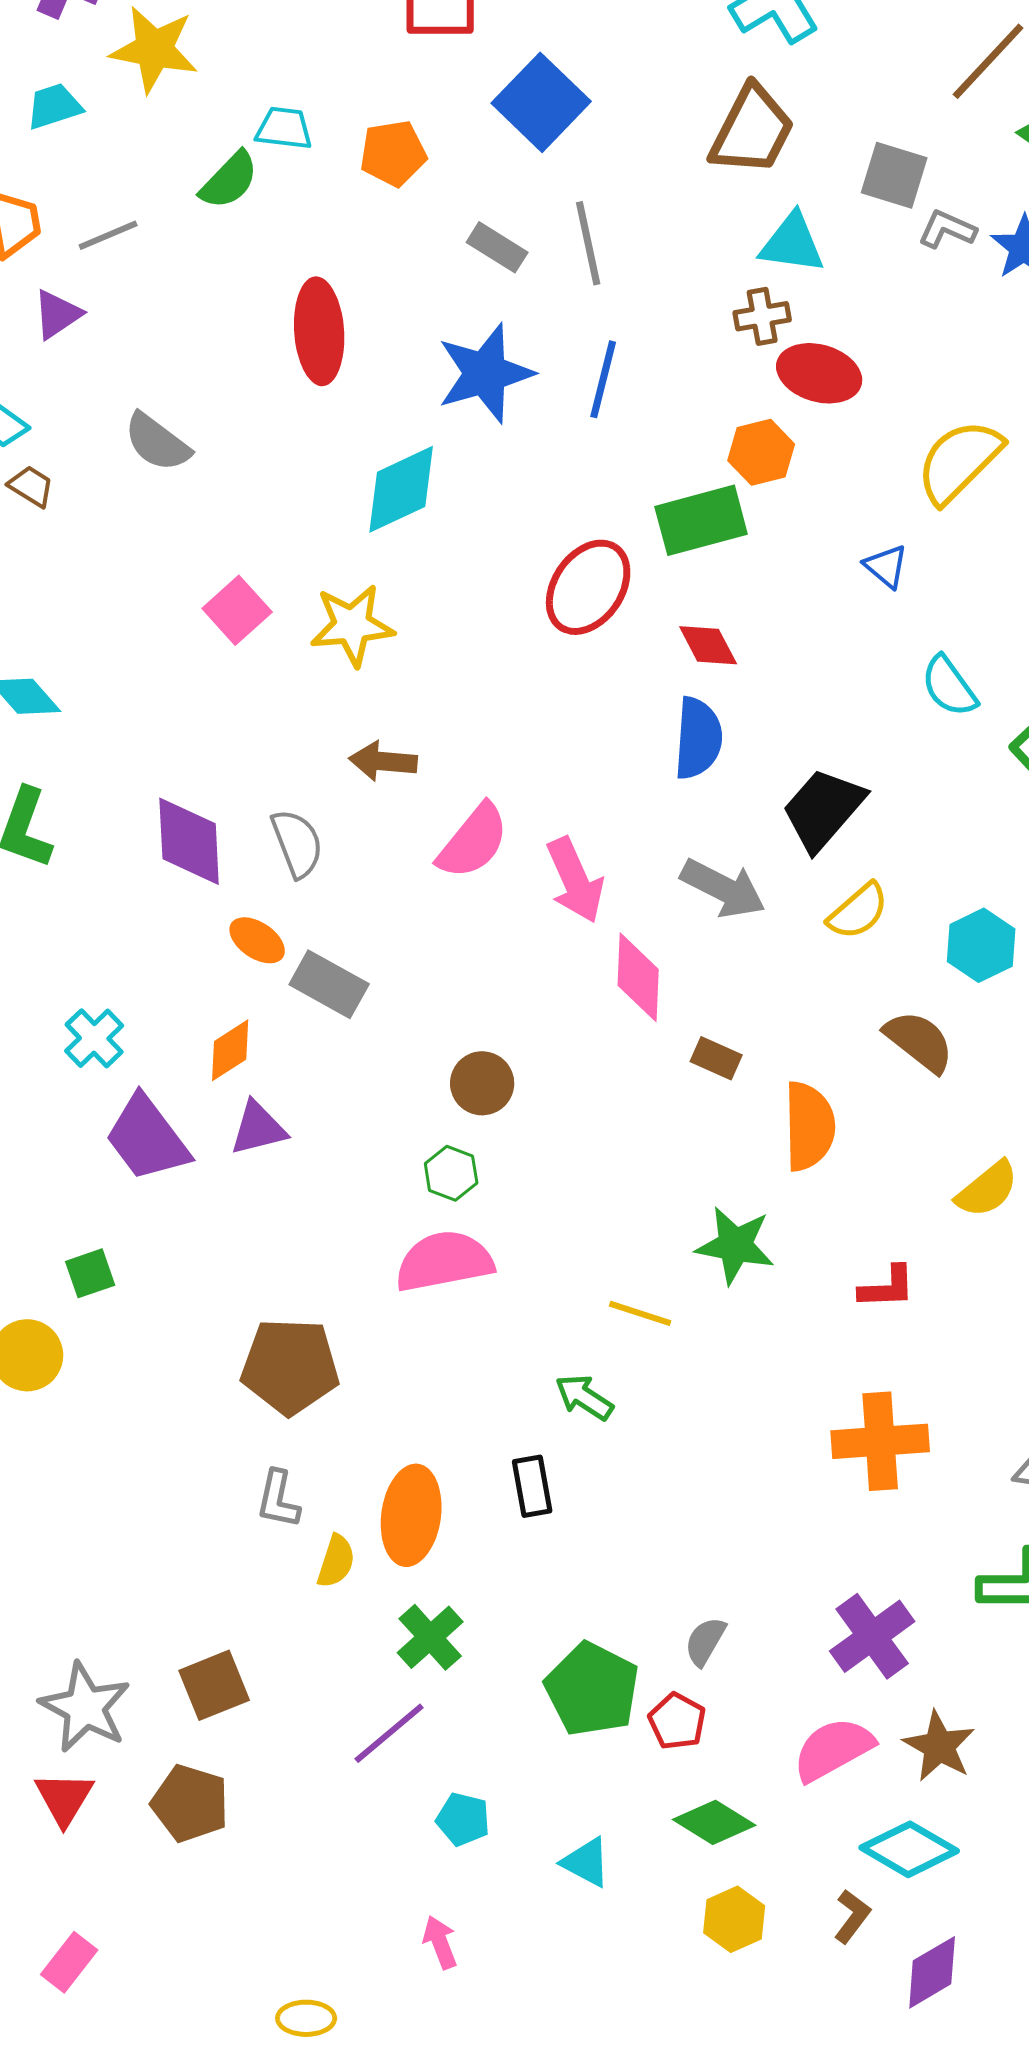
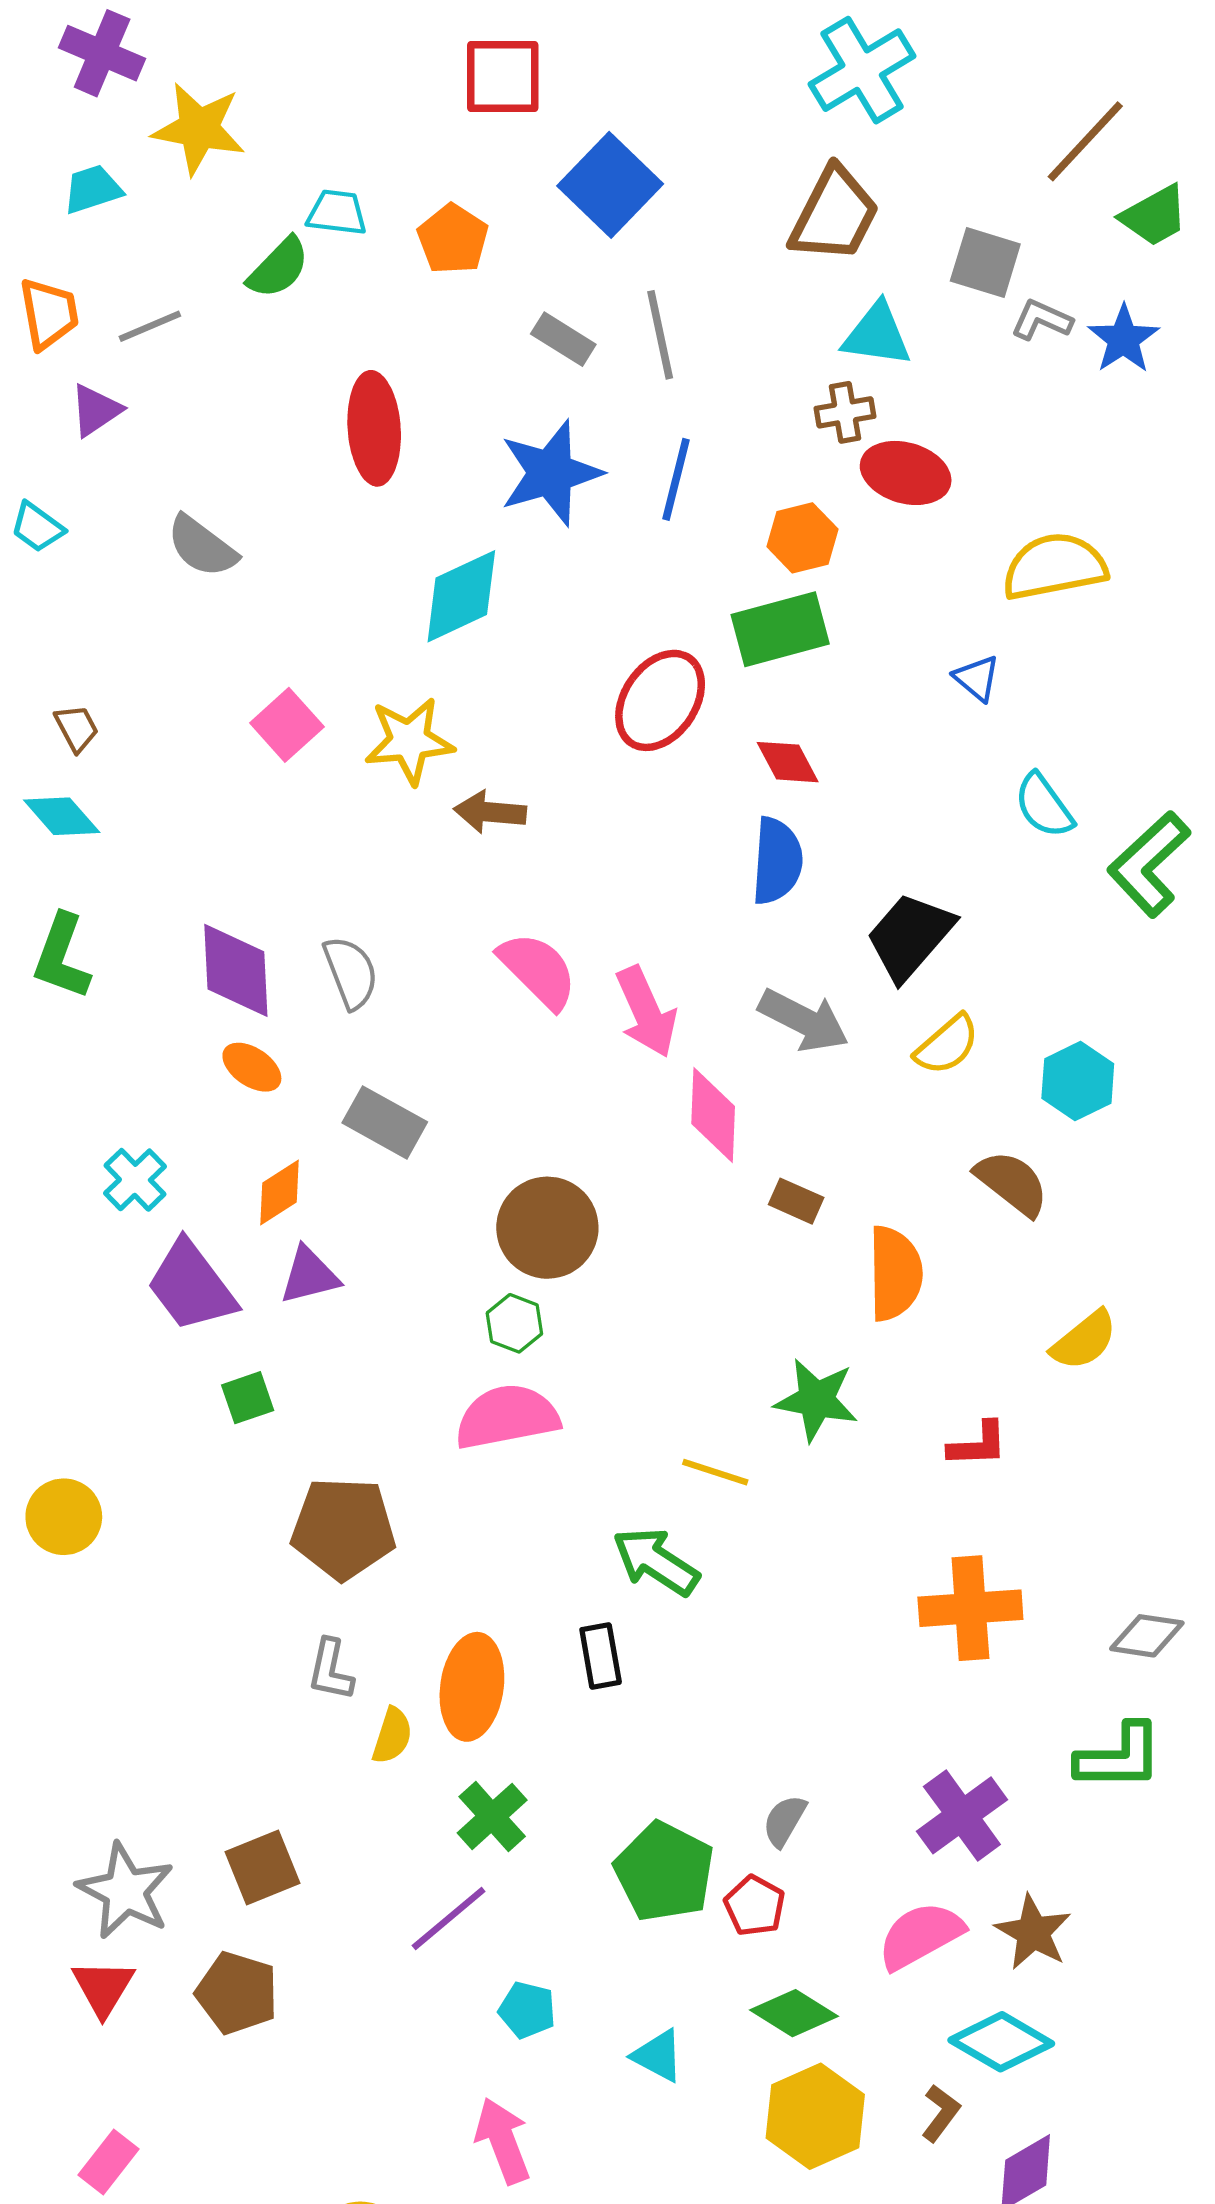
orange pentagon: (393, 153) -> (453, 239), turned -30
orange hexagon: (761, 452) -> (802, 538), moved
yellow semicircle: (959, 461) -> (1054, 567), turned 34
brown trapezoid: (31, 486) -> (77, 728), moved, turned 30
brown arrow: (383, 761) -> (490, 812), moved
pink semicircle: (473, 841) -> (538, 970), turned -84
orange ellipse: (257, 940) -> (252, 1067), moved
brown circle: (482, 1083) -> (547, 1228), size x1.5
green square: (90, 1273) -> (248, 1398), moved
green arrow: (584, 1397) -> (656, 1561), size x1.4
yellow hexagon: (734, 1919) -> (815, 2116), size x1.5
pink arrow: (440, 1942) -> (503, 2141), size x1.5

